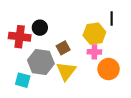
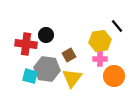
black line: (112, 19) -> (117, 26), turned -40
cyan square: (23, 80) -> (30, 76), moved

